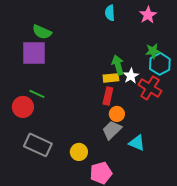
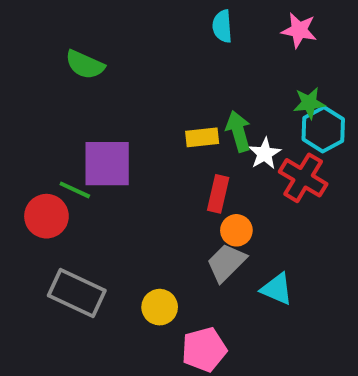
pink star: (148, 15) -> (299, 30), turned -30
purple square: (34, 53) -> (107, 164), moved
yellow rectangle: (111, 78) -> (202, 137), moved

